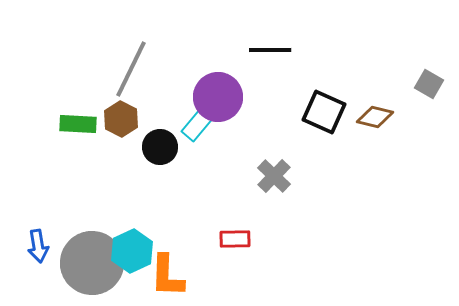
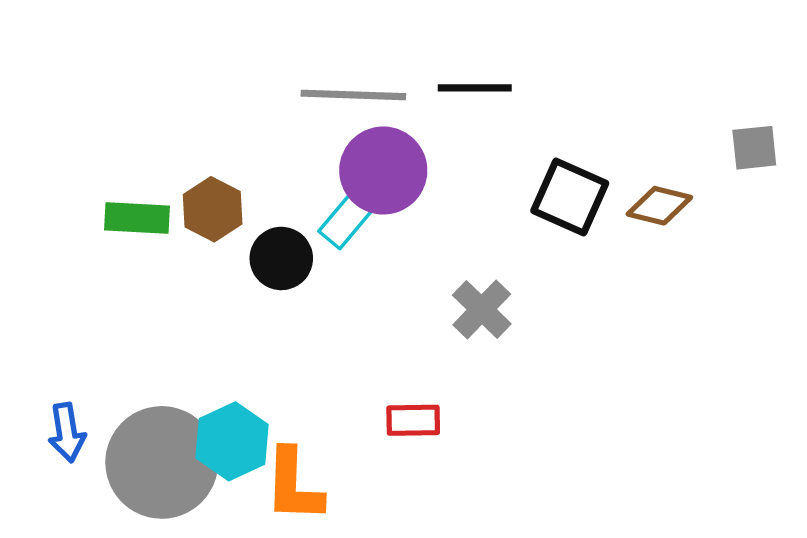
gray line: (131, 69) -> (353, 95), moved, turned 66
gray square: (429, 84) -> (754, 148), turned -36

